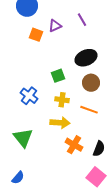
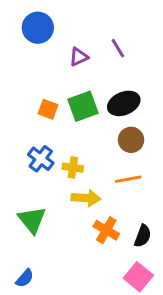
orange square: (36, 35) -> (48, 109), moved
green square: (58, 76) -> (83, 106), moved, size x1.5
yellow cross: (62, 100) -> (73, 168), moved
orange line: (89, 110) -> (128, 179), turned -30

